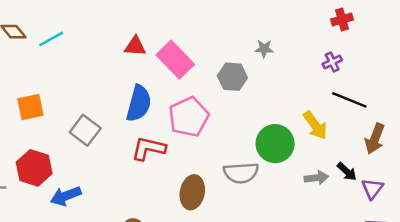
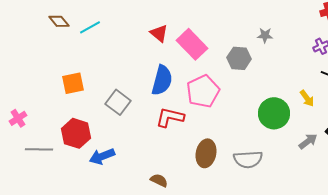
red triangle: (135, 46) -> (159, 33), turned 36
yellow arrow: (315, 125) -> (307, 98), size x0.7
gray semicircle: (241, 173) -> (248, 159), moved
gray arrow: (316, 178) -> (308, 141), turned -30

